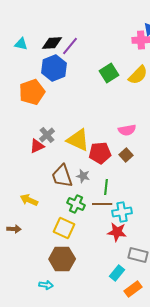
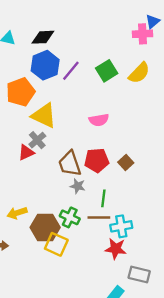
purple line: (70, 46) -> (71, 71), moved
pink semicircle: (127, 130) -> (99, 120), moved
yellow triangle: (78, 140) -> (44, 116), moved
brown trapezoid: (62, 176) -> (70, 164), moved
yellow arrow: (29, 200) -> (17, 213), turned -42
brown hexagon: (62, 259) -> (45, 227), moved

